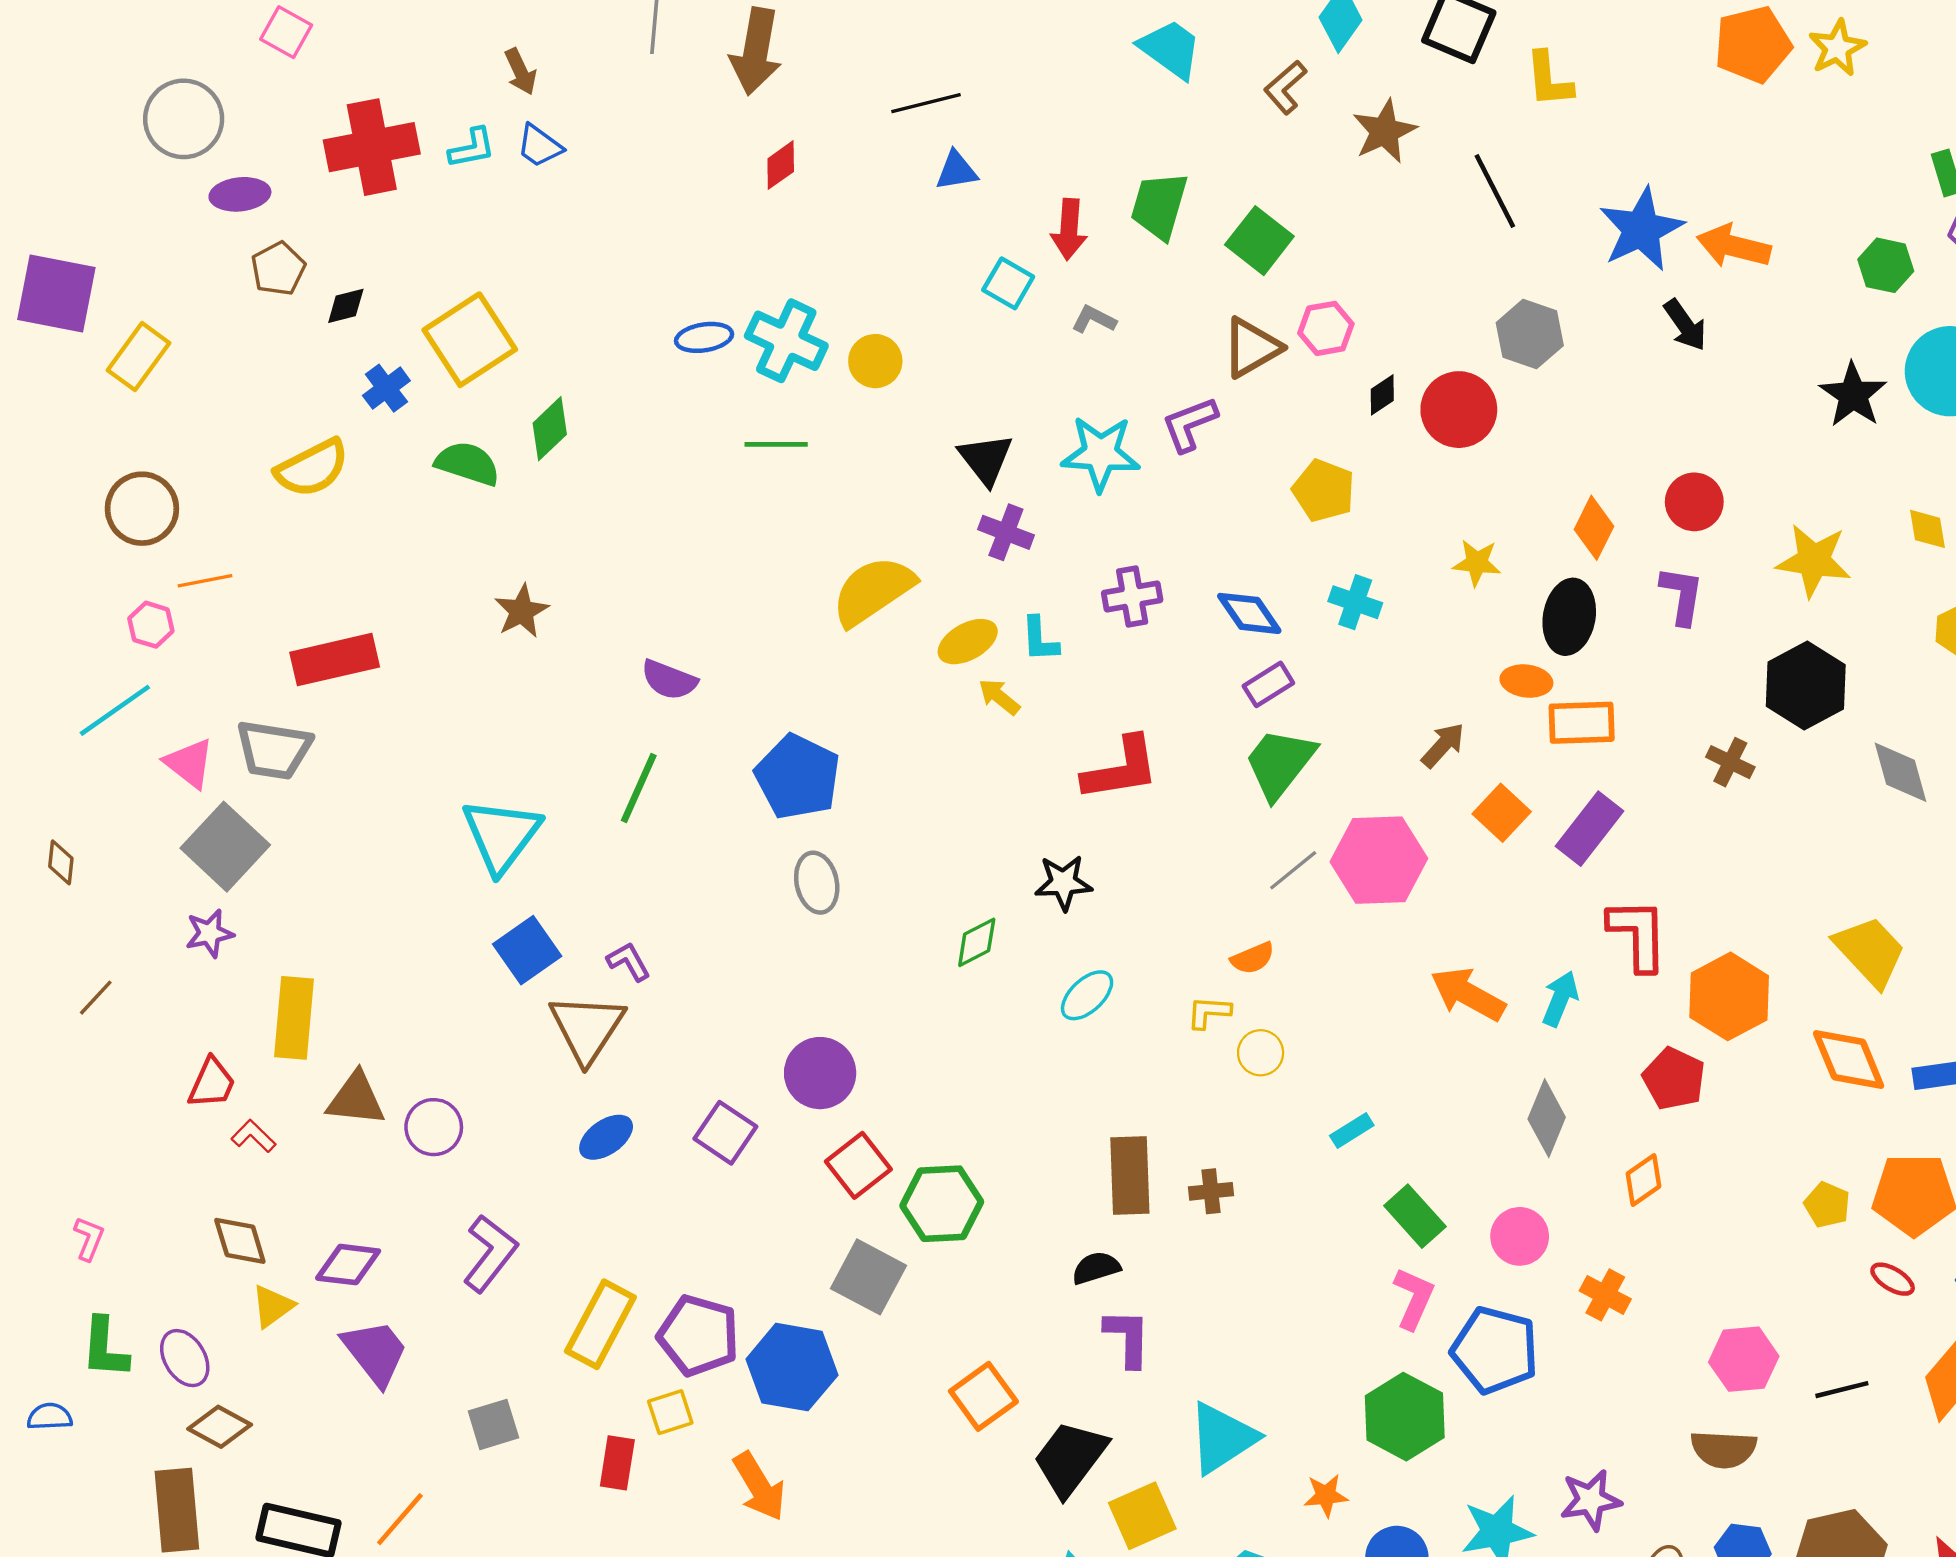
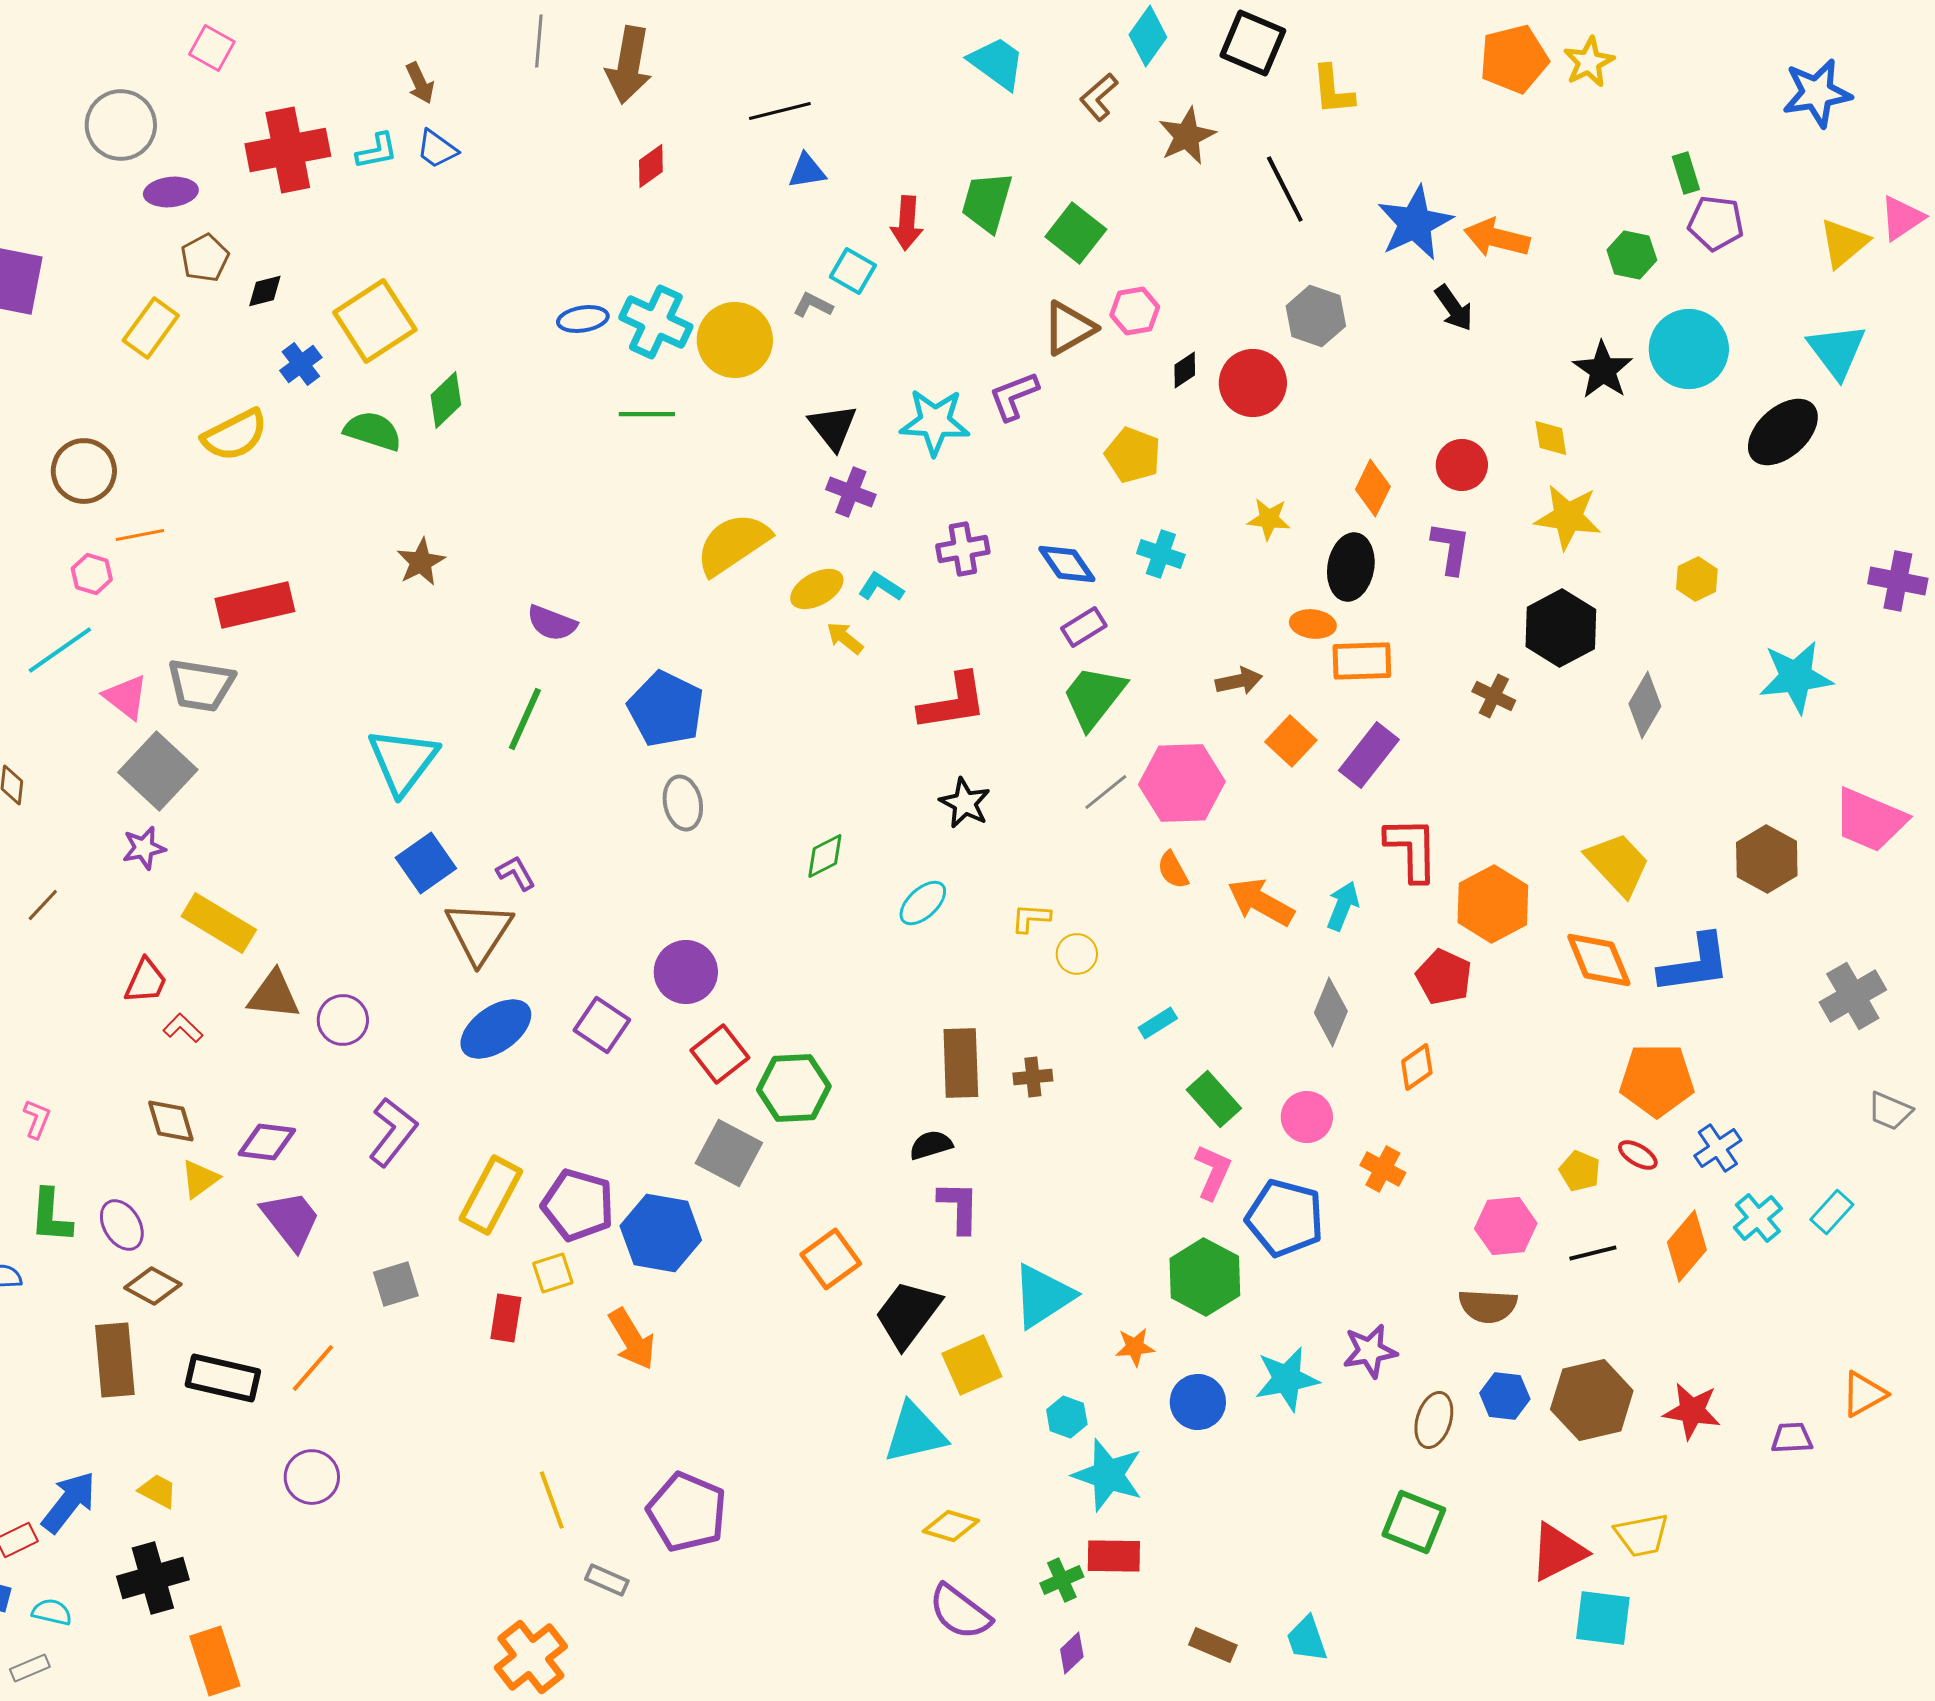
gray L-shape: (1094, 319) -> (813, 305), moved
yellow rectangle: (139, 357) -> (151, 328), moved
yellow circle: (875, 361) -> (735, 340), size x1.6
yellow diamond: (1927, 529) -> (1551, 438), moved
cyan L-shape: (1040, 639) -> (881, 587), turned 126
brown arrow: (1443, 745) -> (1239, 681), turned 36
gray diamond: (1900, 772) -> (1645, 705), turned 46
black star: (1063, 883) -> (965, 803), moved, turned 30
orange semicircle: (1253, 958) -> (1173, 870), moved, turned 84
yellow rectangle: (294, 1018) -> (219, 923), turned -64
blue ellipse: (606, 1137) -> (496, 1029), size x1.5
yellow pentagon: (1827, 1205) -> (1580, 1171), moved

